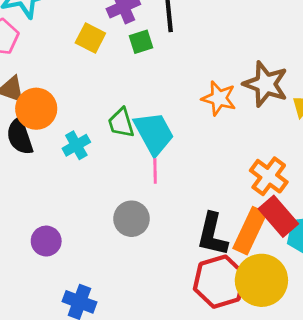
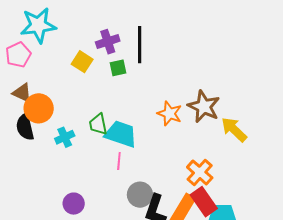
cyan trapezoid: (154, 133) -> (121, 134), turned -48
gray circle: (131, 219) -> (140, 195), moved
purple circle: (46, 241) -> (74, 204), moved

